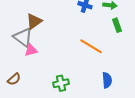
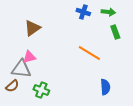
gray triangle: (23, 37) -> (21, 69), moved, turned -30
green cross: (61, 83) -> (41, 90), moved, turned 35

